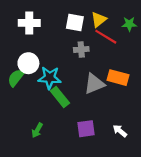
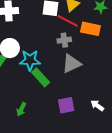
red line: (106, 37) -> (68, 21), moved
gray cross: (81, 49) -> (64, 40), moved
orange rectangle: (118, 78) -> (90, 29), moved

